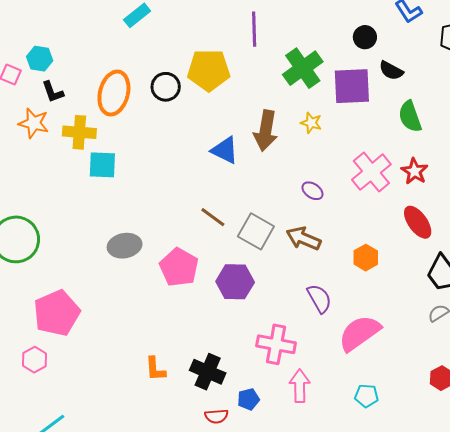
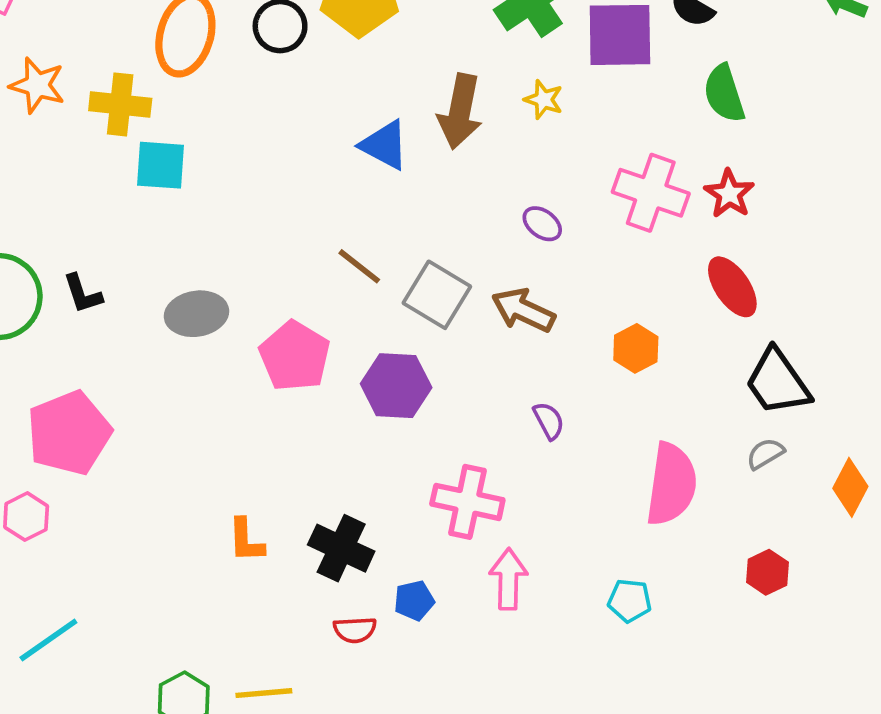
black L-shape: (53, 92) -> (83, 294), moved
pink cross: (371, 172) -> (651, 193), turned -33
purple semicircle: (319, 299) -> (549, 421), size x0.7
pink semicircle: (359, 333) -> (671, 484), moved, turned 132

